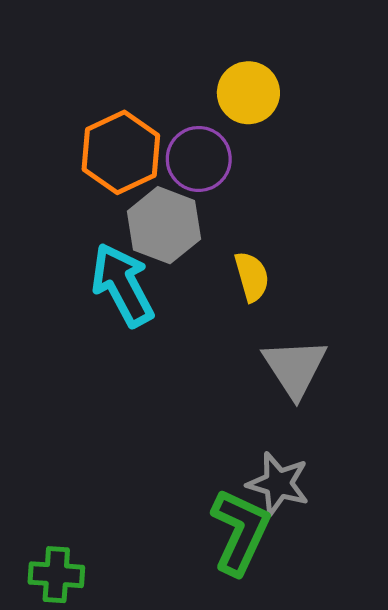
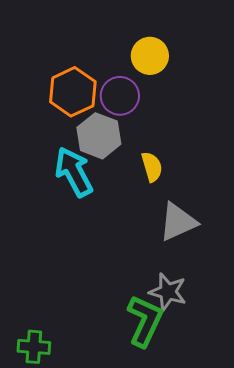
gray triangle: (295, 368) -> (178, 222), turned 39

